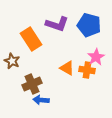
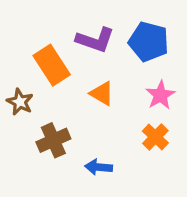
orange triangle: (67, 68) -> (102, 93), moved
orange cross: (87, 70) -> (155, 137), moved, turned 35
blue arrow: (41, 100) -> (99, 167), moved

